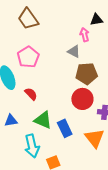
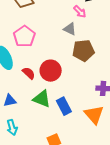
pink arrow: (85, 35) -> (80, 12), turned 152
red circle: (82, 99) -> (51, 71), moved
cyan arrow: (32, 146) -> (12, 127), moved, size x0.7

